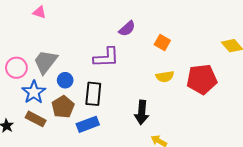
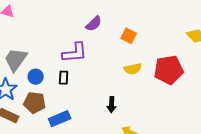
black rectangle: (93, 94) -> (64, 78), moved, size x0.6
brown pentagon: (63, 107) -> (35, 103), turned -30
black arrow: (142, 112) -> (112, 105), size x0.7

